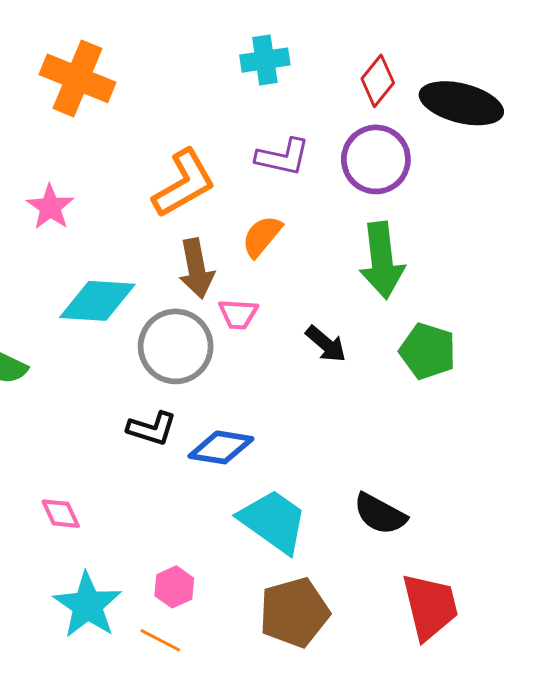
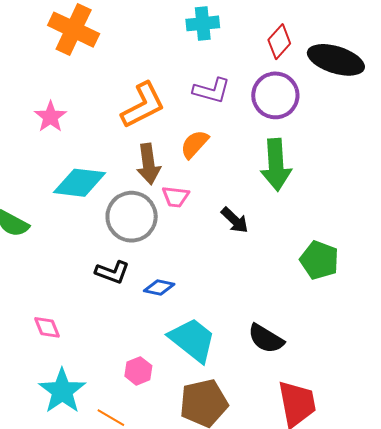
green pentagon: (428, 351) -> (319, 260), moved
blue diamond: (221, 447) -> (159, 288), size x0.7
pink hexagon: (174, 587) -> (138, 371), moved

